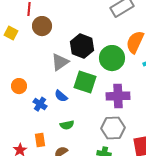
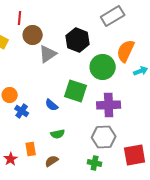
black hexagon: (82, 46) -> (78, 40), moved
gray triangle: (60, 62) -> (48, 54), moved
blue cross: (40, 104) -> (22, 111), moved

